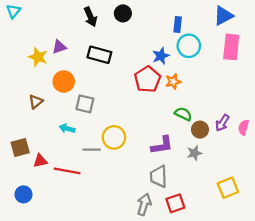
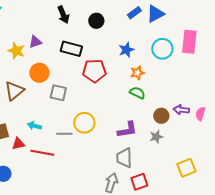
black circle: (123, 13) -> (96, 21), moved
blue triangle: (223, 16) -> (155, 14), moved
blue rectangle: (178, 25) -> (134, 13), moved, turned 48
cyan circle: (189, 46) -> (162, 49), moved
red pentagon: (147, 79) -> (94, 71), moved, turned 30
brown triangle: (36, 102) -> (14, 91), size x1.5
green semicircle: (183, 114) -> (137, 93), moved
purple arrow: (222, 123) -> (181, 110), turned 63
cyan arrow: (67, 128) -> (34, 126), moved

